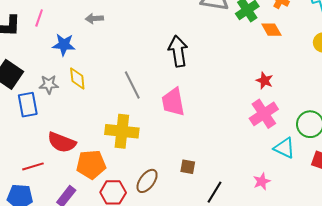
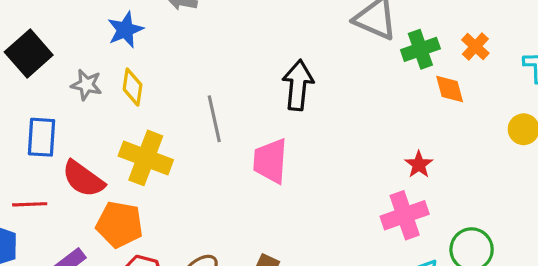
blue star: (64, 45) -> (125, 30), turned 30
blue rectangle: (28, 105) -> (42, 137), moved
yellow cross: (122, 131) -> (146, 158), moved

